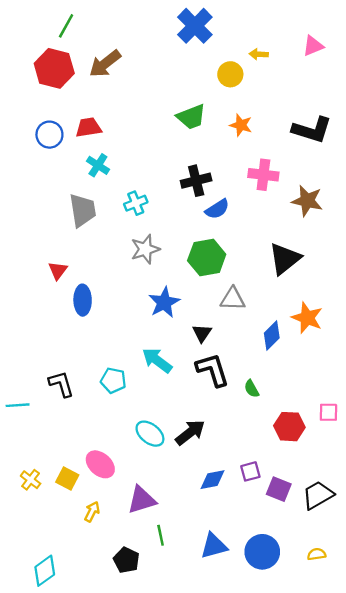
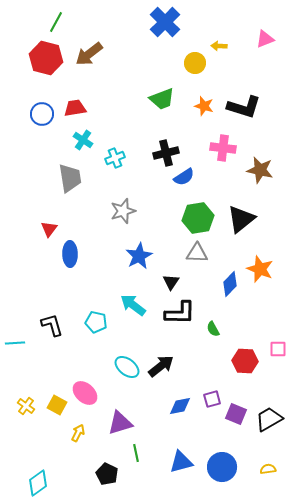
black L-shape: (312, 130) -> (244, 107), moved
cyan cross: (136, 203) -> (115, 158), moved
green hexagon: (207, 257) -> (198, 218), moved
black L-shape: (213, 370) -> (180, 313), turned 108

